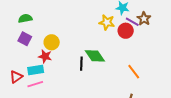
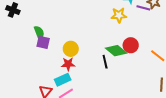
green semicircle: (25, 18) -> (39, 33), turned 96
red circle: (126, 31) -> (131, 45), moved
purple square: (25, 39) -> (43, 42), moved

